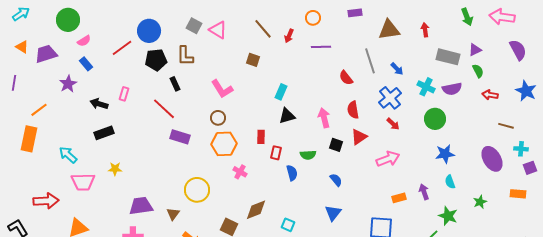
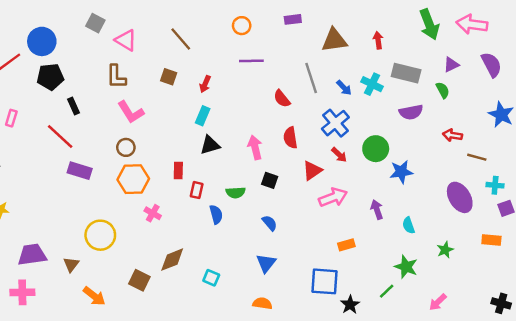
green arrow: (467, 17) -> (429, 24), size x1.4
gray square: (194, 26) -> (95, 23), moved
red arrow: (289, 36) -> (205, 84), moved
purple triangle: (475, 50) -> (451, 65), moved
brown L-shape: (185, 56) -> (116, 77), moved
cyan cross: (426, 87) -> (372, 84), moved
red arrow: (490, 95) -> (452, 135), moved
green circle: (435, 119) -> (376, 149), moved
red triangle: (359, 137) -> (312, 171), moved
blue star: (445, 154) -> (401, 172), moved
purple arrow: (424, 192) -> (377, 210), moved

